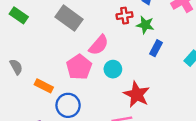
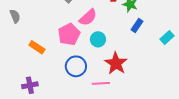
gray semicircle: (16, 67) -> (15, 16), moved
blue circle: (68, 105) -> (76, 66), moved

